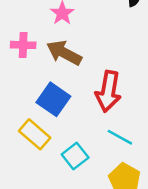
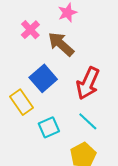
pink cross: (23, 45) -> (30, 30), turned 30

